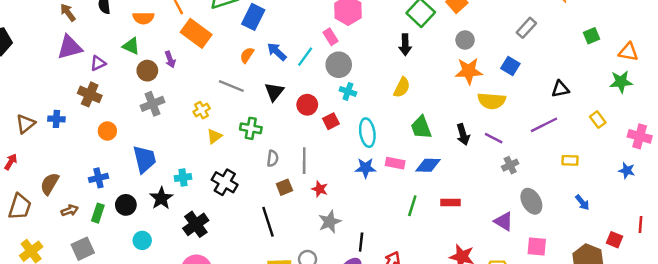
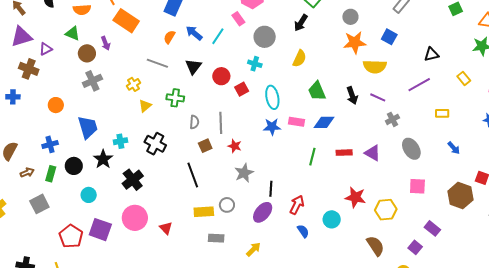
black arrow: (405, 45) -> (301, 23), turned 36
gray circle: (339, 65) -> (265, 37), moved
brown cross: (90, 94) -> (29, 69), moved
purple triangle: (504, 221) -> (373, 153), moved

